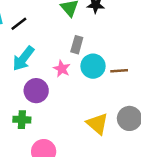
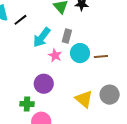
cyan arrow: (23, 59) -> (42, 37), moved
purple circle: (36, 91) -> (44, 84), moved
green cross: (22, 120) -> (27, 104), moved

